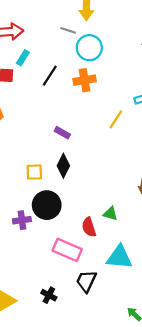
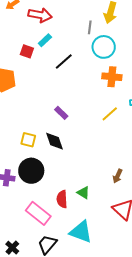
gray line: (68, 30) -> (90, 27), turned 64
orange cross: (85, 80) -> (112, 77), moved
black diamond: (63, 166) -> (54, 141), turned -60

